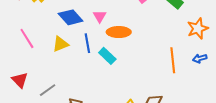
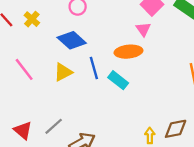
pink triangle: (100, 16) -> (143, 29), moved
red triangle: (20, 80) -> (23, 130), moved

